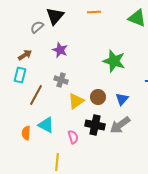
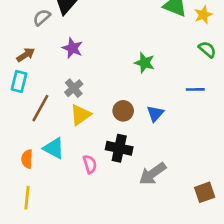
green star: (114, 61) -> (145, 63), size x0.7
gray cross: (61, 80) -> (74, 88), turned 32
yellow triangle: (76, 101) -> (80, 115), moved
gray arrow: (120, 125) -> (153, 174), moved
yellow line: (57, 162) -> (27, 198), moved

